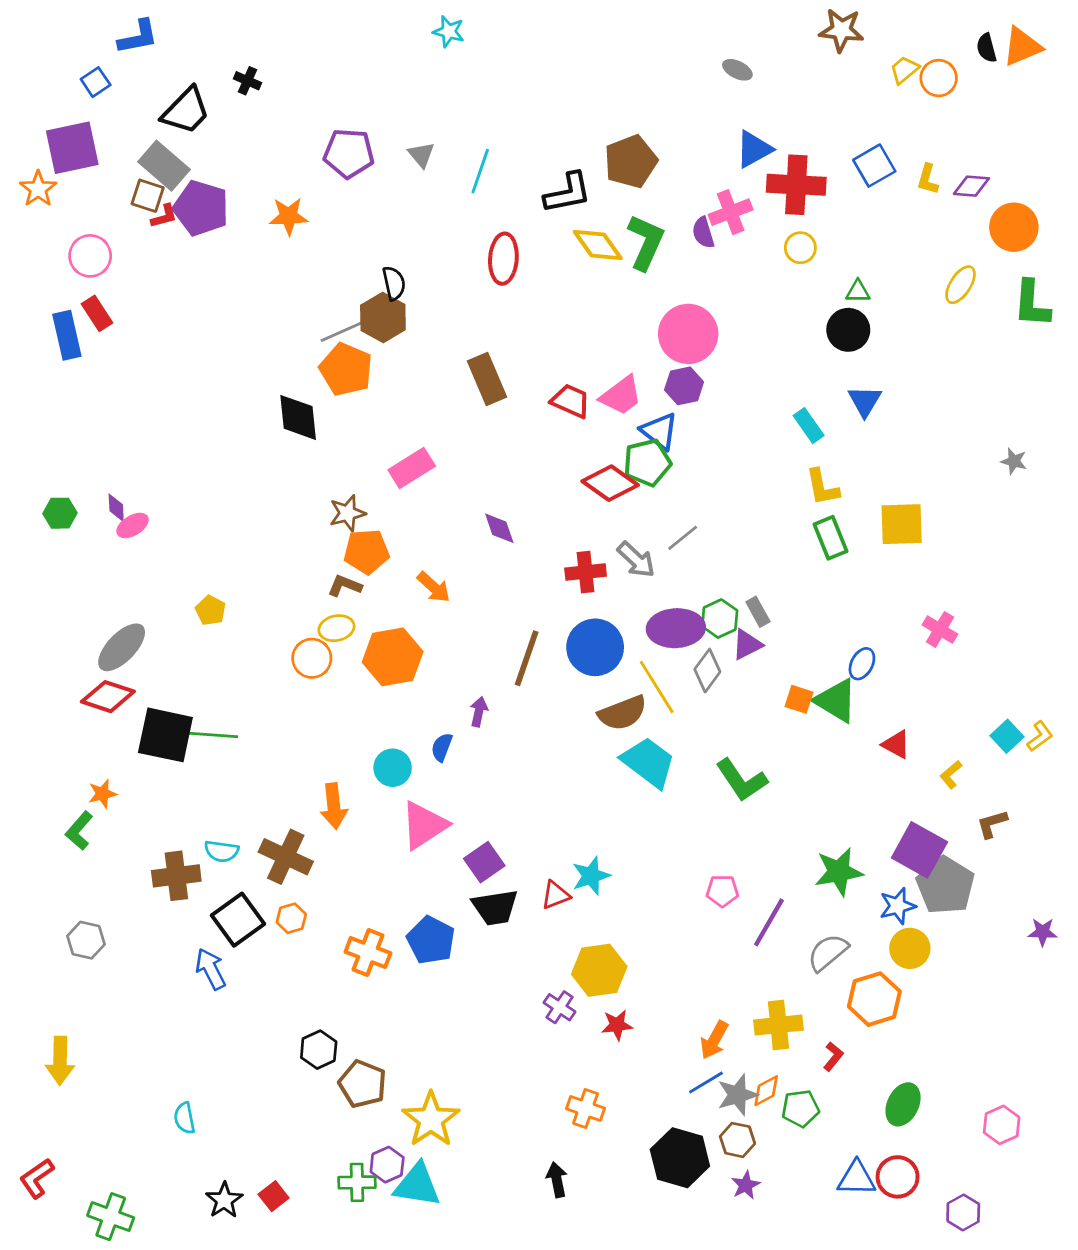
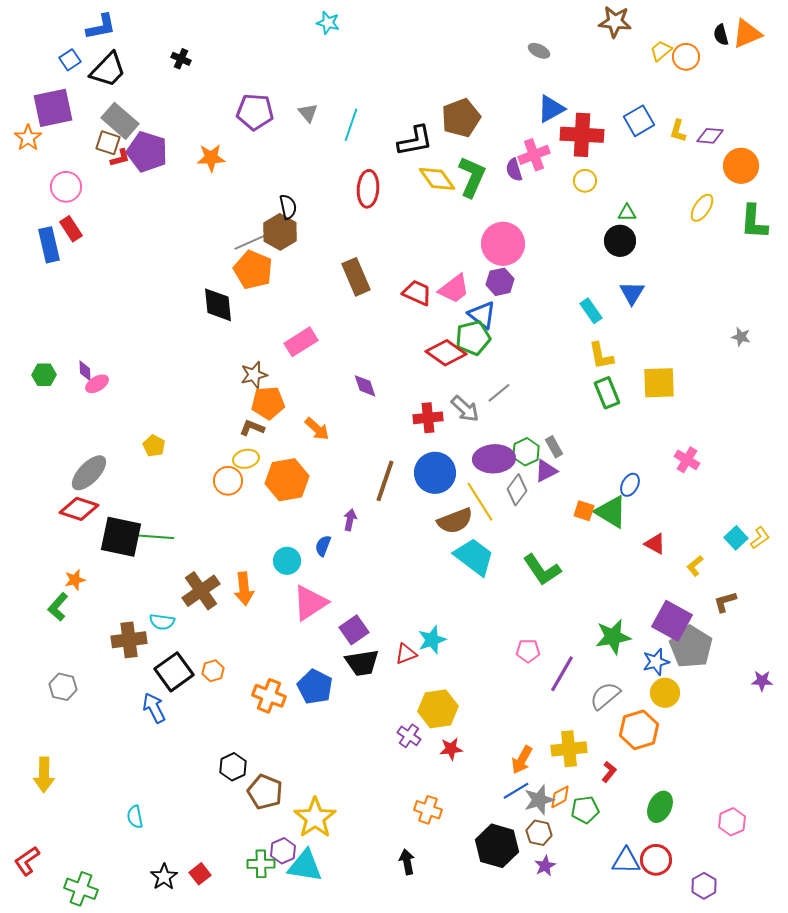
black trapezoid: (186, 111) -> (108, 70), moved
brown cross: (286, 857) -> (201, 591), moved, turned 30

